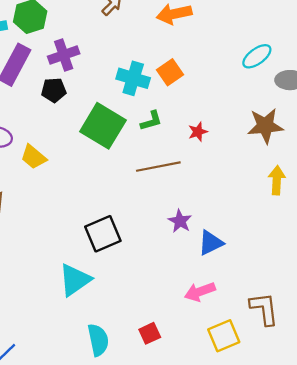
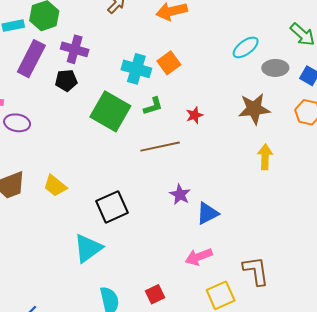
purple cross: (64, 55) -> (75, 49), turned 36
yellow trapezoid: (34, 157) -> (55, 186), moved

